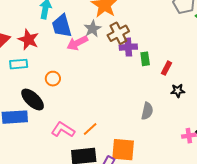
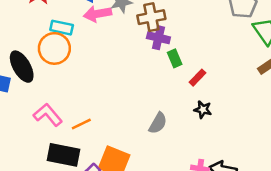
green rectangle: (145, 59) -> (175, 58), turned -32
cyan rectangle: (19, 64) -> (62, 28), moved
orange circle: (53, 79) -> (54, 48), size x1.6

